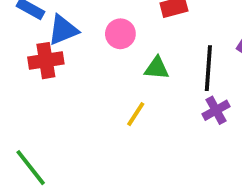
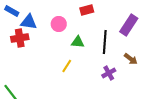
blue triangle: (63, 30) -> (29, 22), turned 30
purple cross: (216, 110) -> (109, 73), moved

